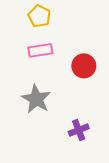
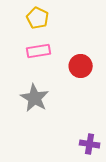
purple cross: (79, 130) -> (90, 144), moved, turned 30

